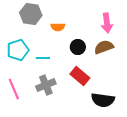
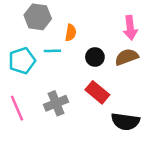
orange semicircle: (58, 27) -> (71, 33), turned -80
cyan line: (43, 58) -> (52, 51), moved

